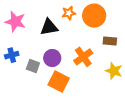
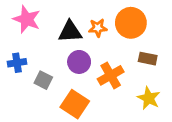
orange star: (69, 13) -> (98, 28), moved
purple circle: (52, 58) -> (79, 62), moved

